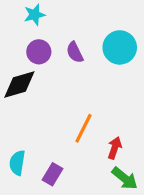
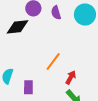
purple rectangle: (52, 174) -> (28, 87), turned -40

